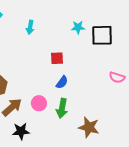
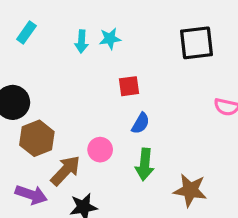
cyan star: (78, 27) -> (110, 39), moved
pink circle: (39, 103) -> (100, 150), moved

